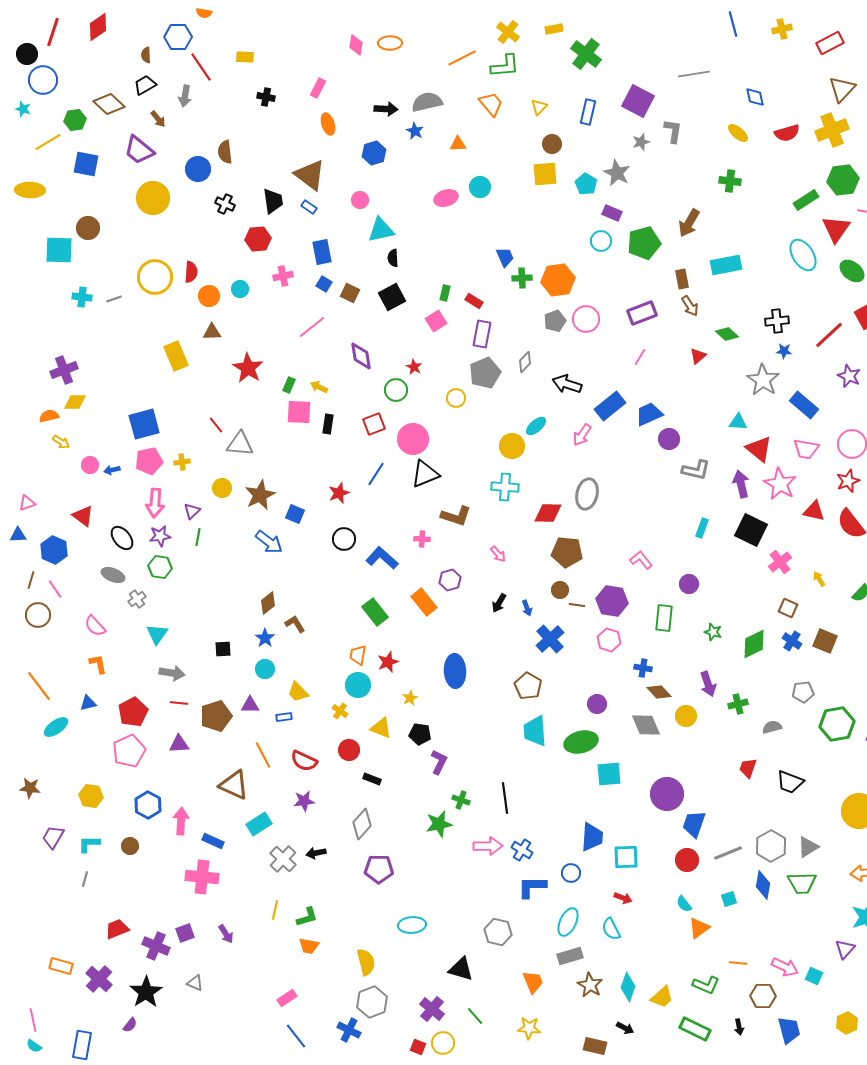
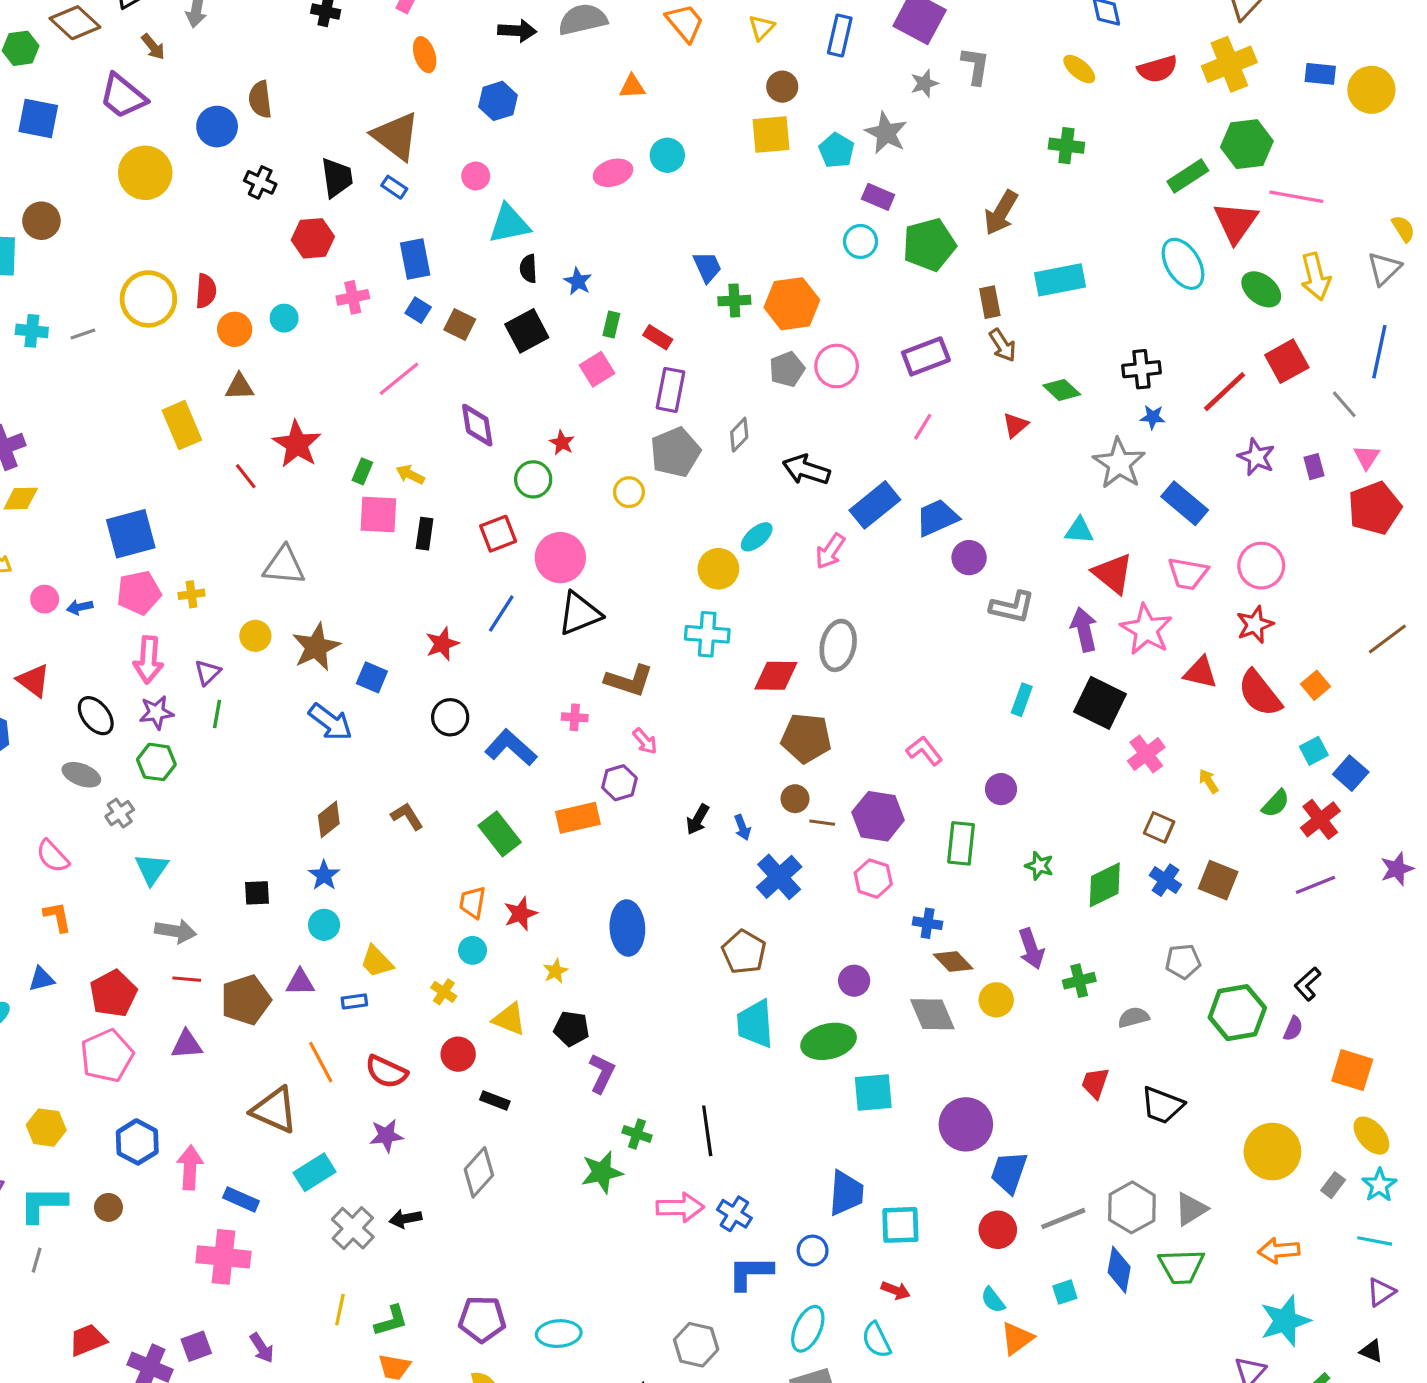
blue star: (415, 131) -> (578, 281), moved
red line: (216, 425) -> (246, 476), moved
pink arrow: (498, 554) -> (645, 741), moved
orange rectangle: (424, 602) -> (578, 818), turned -64
brown L-shape: (295, 624) -> (407, 816), moved
cyan circle: (358, 685) -> (473, 950), size x0.7
cyan L-shape: (89, 844) -> (43, 1204), size x1.4
purple pentagon: (379, 869) -> (482, 1319), moved

